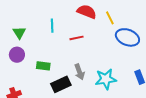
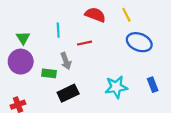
yellow line: (110, 18) -> (126, 15), moved
purple circle: (17, 55) -> (21, 62), size x1.5
gray arrow: (79, 72) -> (66, 61), moved

